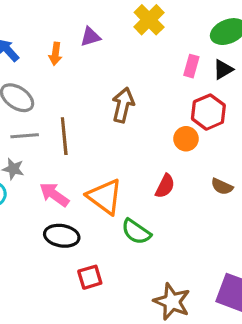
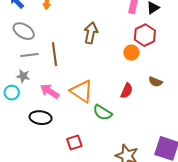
red semicircle: (165, 186) -> (127, 91), moved
black ellipse: (62, 236) -> (41, 118), moved

